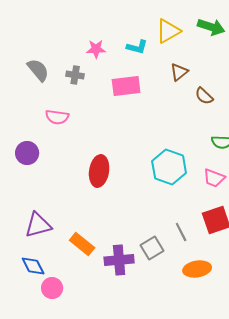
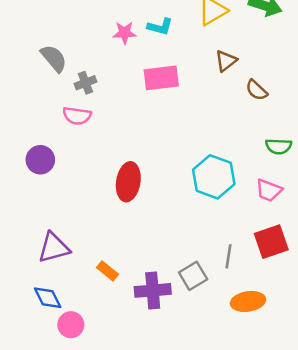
cyan L-shape: (137, 47) -> (160, 27), moved
gray cross: (75, 75) -> (86, 83), moved, turned -30
gray line: (181, 232) -> (228, 256), turned 36
orange rectangle: (82, 244) -> (108, 271), size x0.7

